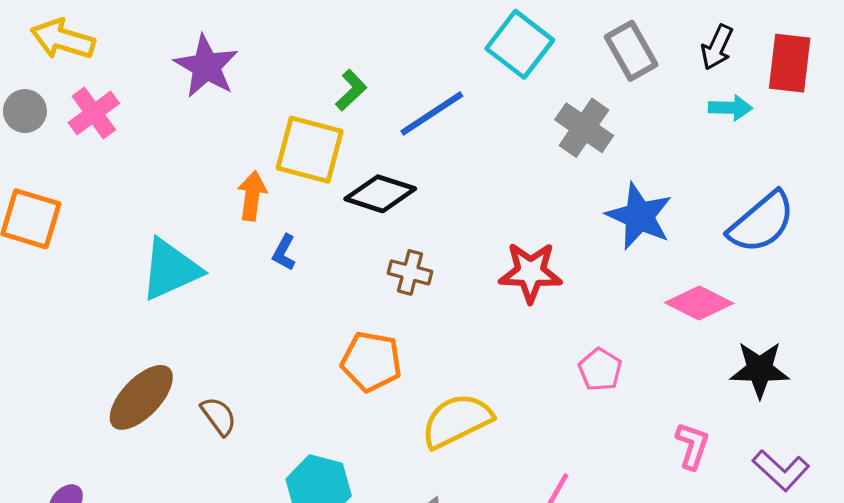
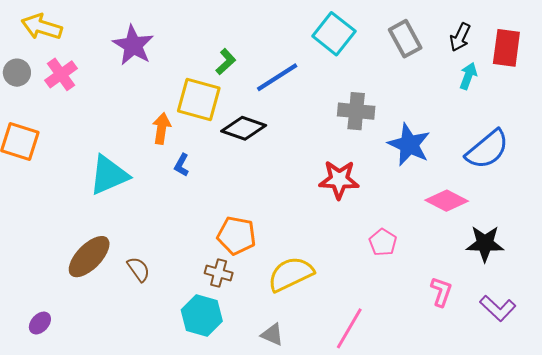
cyan arrow: (730, 108) -> (468, 76), turned -72
gray cross: (584, 128) -> (356, 111), moved, turned -30
brown cross: (410, 272) -> (219, 273), moved

